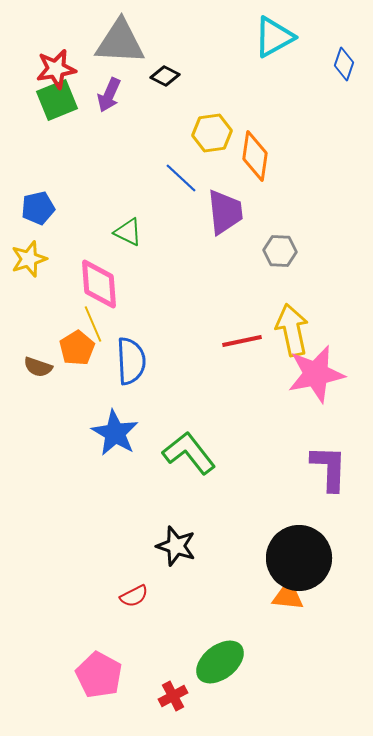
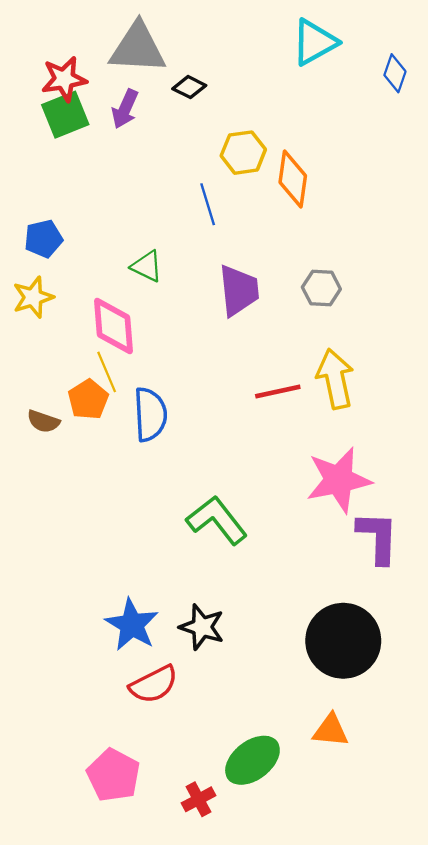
blue line: (181, 178) -> (208, 204), turned 30
purple trapezoid: (225, 212) -> (239, 290), moved
pink star: (316, 374) -> (339, 480), moved
blue star: (115, 433) -> (132, 625), moved
red semicircle: (134, 596) -> (154, 684), size x1.5
orange triangle: (288, 596) -> (331, 730), moved

